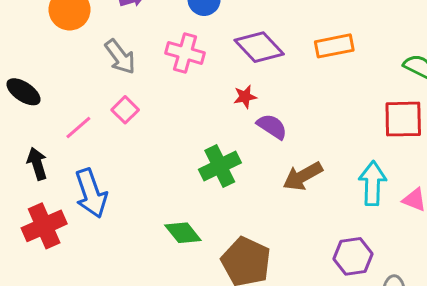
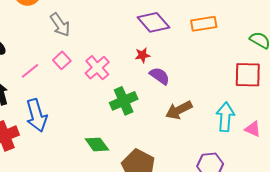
pink cross: (185, 53) -> (97, 68), moved, turned 30

